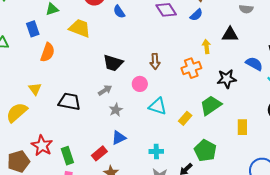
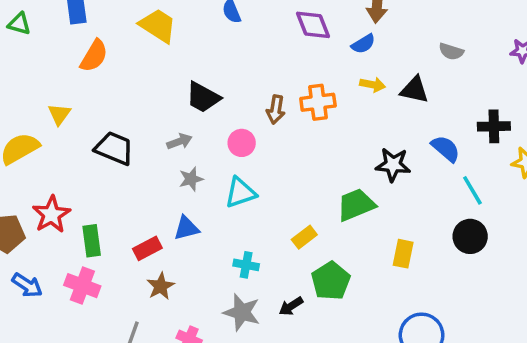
yellow arrow: (206, 46) -> (373, 85), moved, turned 96
orange cross: (191, 68) -> (318, 102), moved
cyan triangle: (158, 106) -> (240, 193), moved, turned -48
yellow rectangle: (185, 118) -> (304, 237), moved

